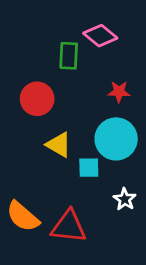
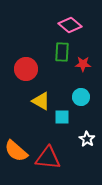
green rectangle: (69, 56) -> (62, 52), moved
cyan circle: (116, 139) -> (81, 97), size x0.6

